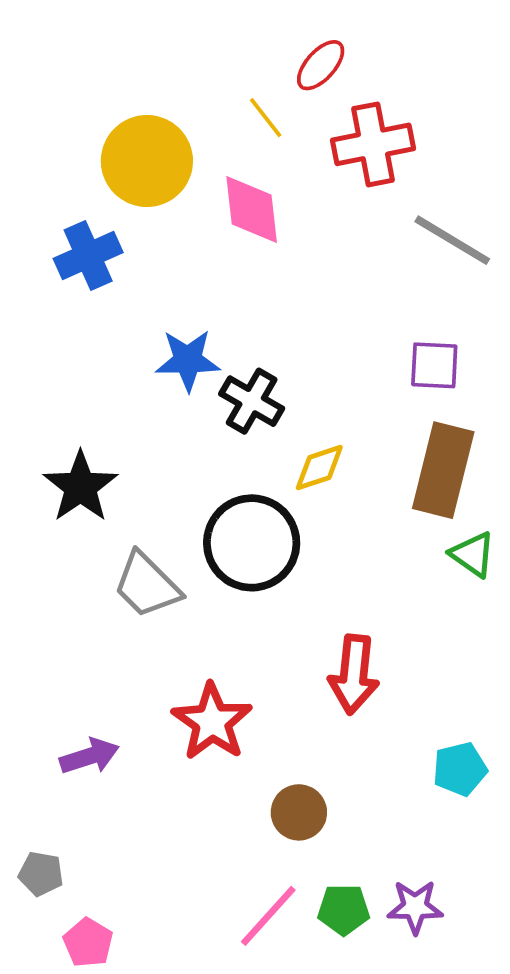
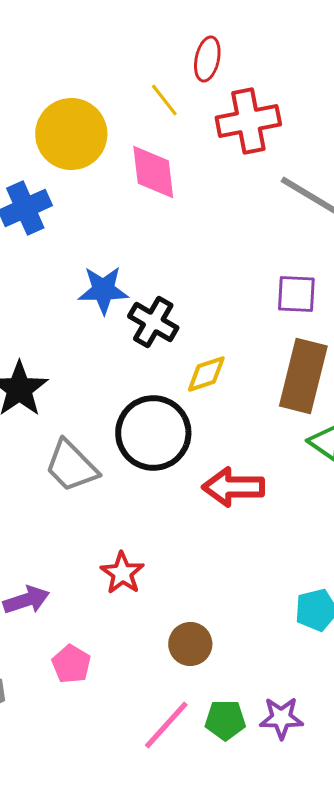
red ellipse: (321, 65) -> (207, 59), turned -30
red arrow: (354, 674) -> (233, 487), moved, turned 84
red star: (212, 722) -> (122, 573), size x0.7
pink pentagon: (88, 943) -> (71, 664), moved

